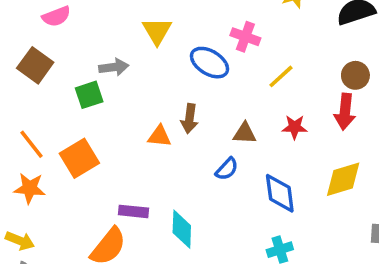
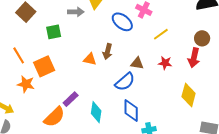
gray arrow: (114, 67) -> (76, 12), moved
blue semicircle: (227, 169) -> (125, 82), size x1.5
yellow diamond: (343, 179) -> (189, 95), turned -65
orange star: (30, 188) -> (26, 84), moved
blue diamond: (280, 193) -> (131, 111), moved
purple rectangle: (133, 211) -> (71, 99), turned -56

